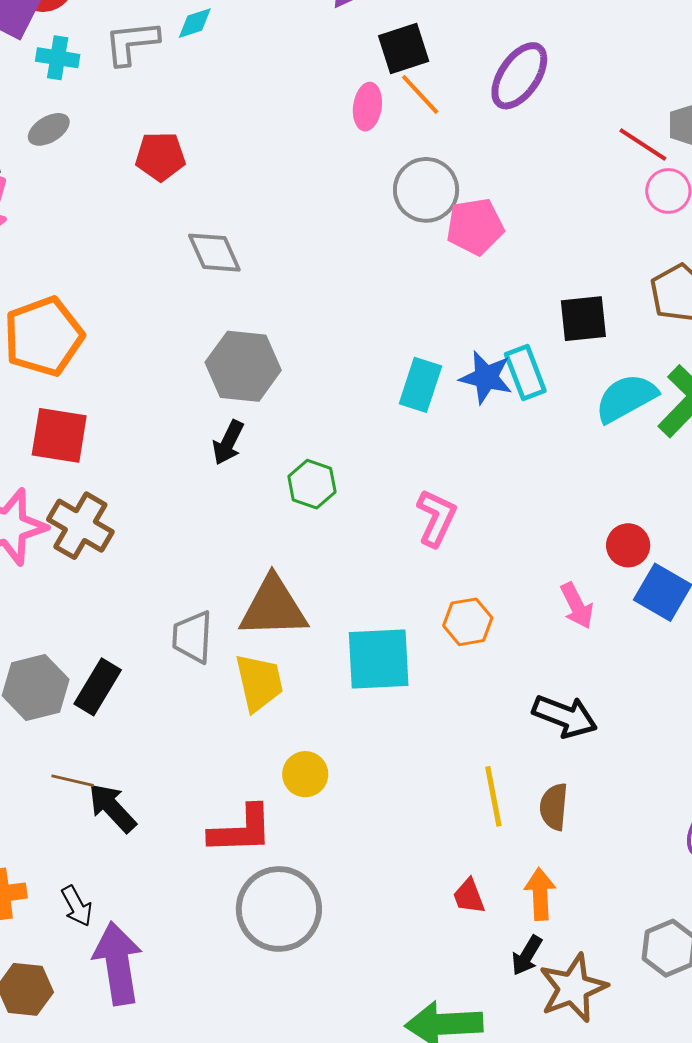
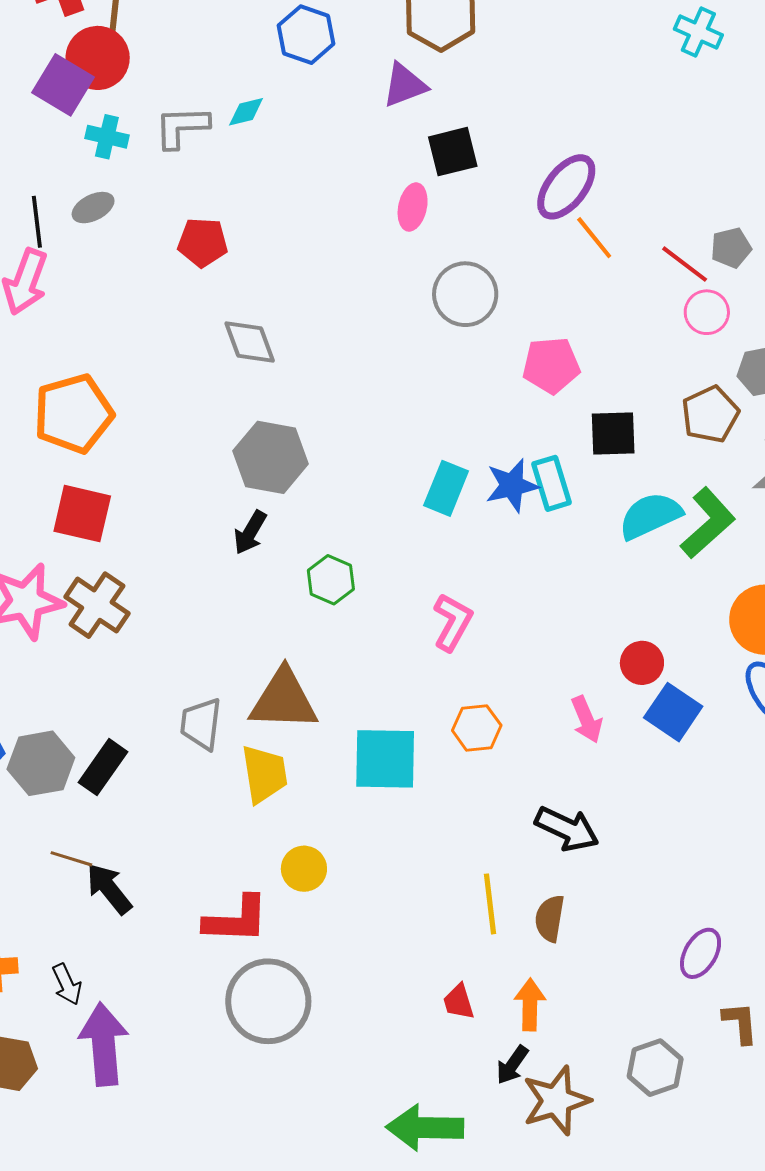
orange line: (420, 94) -> (594, 238), moved
pink pentagon: (475, 227) -> (551, 365), moved
blue star: (486, 377) -> (512, 485), turned -30

